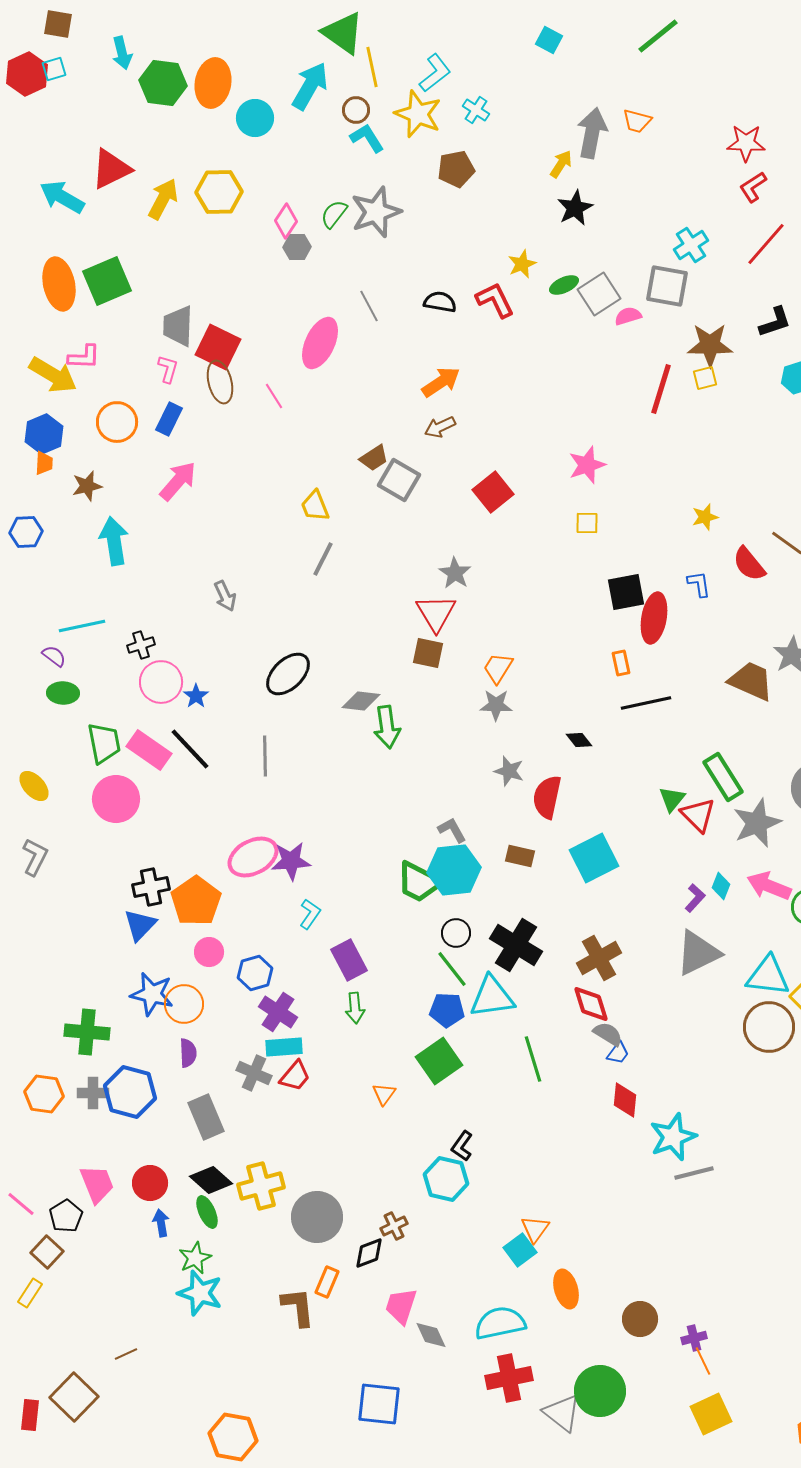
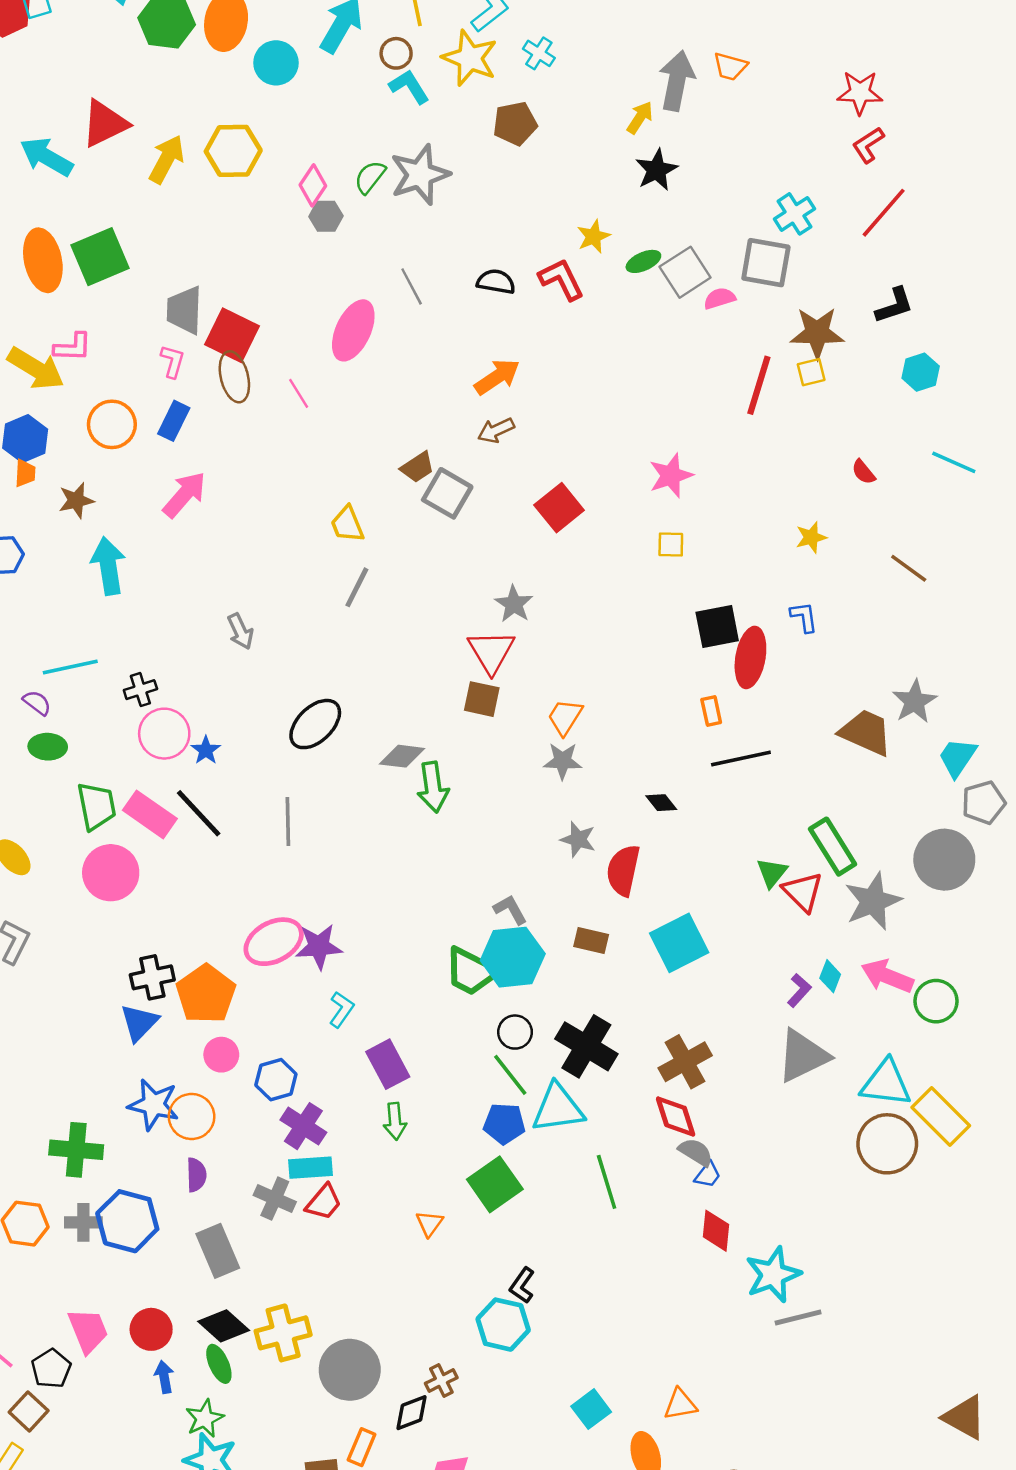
red semicircle: (749, 564) -> (863, 472), moved, size x0.6
orange triangle: (535, 1229) -> (680, 1404), moved, turned 44

